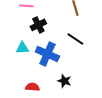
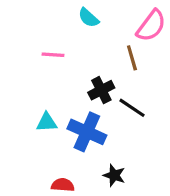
black cross: (38, 25) -> (101, 90), moved

